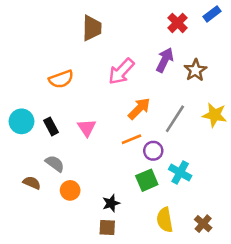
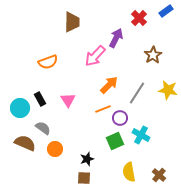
purple arrow: (165, 60) -> (116, 38), moved
cyan circle: (22, 121) -> (20, 108), moved
brown semicircle: (32, 183) -> (25, 143), size x1.5

